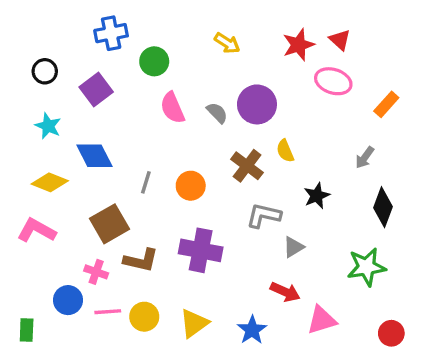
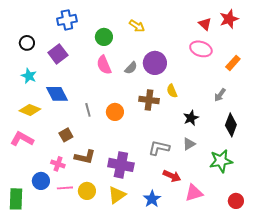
red star: (298, 45) -> (229, 19), moved
green circle: (154, 61) -> (104, 37), moved
gray semicircle: (217, 113) -> (131, 68), turned 88
brown cross: (247, 166) -> (149, 100), turned -30
gray line: (146, 182) -> (88, 110), turned -32
gray L-shape: (264, 216) -> (159, 148), moved
brown square: (109, 224) -> (66, 135), size x0.6
gray triangle: (293, 247) -> (189, 144), moved
purple cross: (201, 250) -> (121, 165), moved
green rectangle: (27, 330) -> (16, 199), size x1.5

